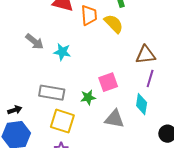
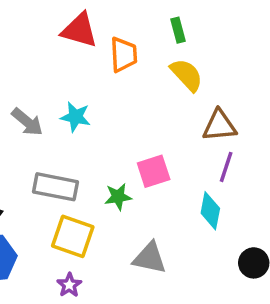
yellow semicircle: (114, 24) -> (187, 75), moved
gray arrow: (35, 42) -> (27, 122), moved
gray triangle: (114, 119) -> (150, 258), moved

